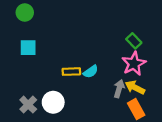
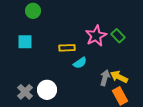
green circle: (25, 12) -> (33, 11), moved
pink star: (134, 64) -> (96, 36), moved
yellow rectangle: (71, 72) -> (67, 48), moved

